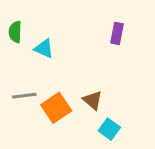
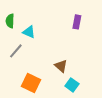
gray line: (24, 96) -> (16, 51), moved, turned -42
orange square: (56, 108) -> (31, 83), moved, turned -30

